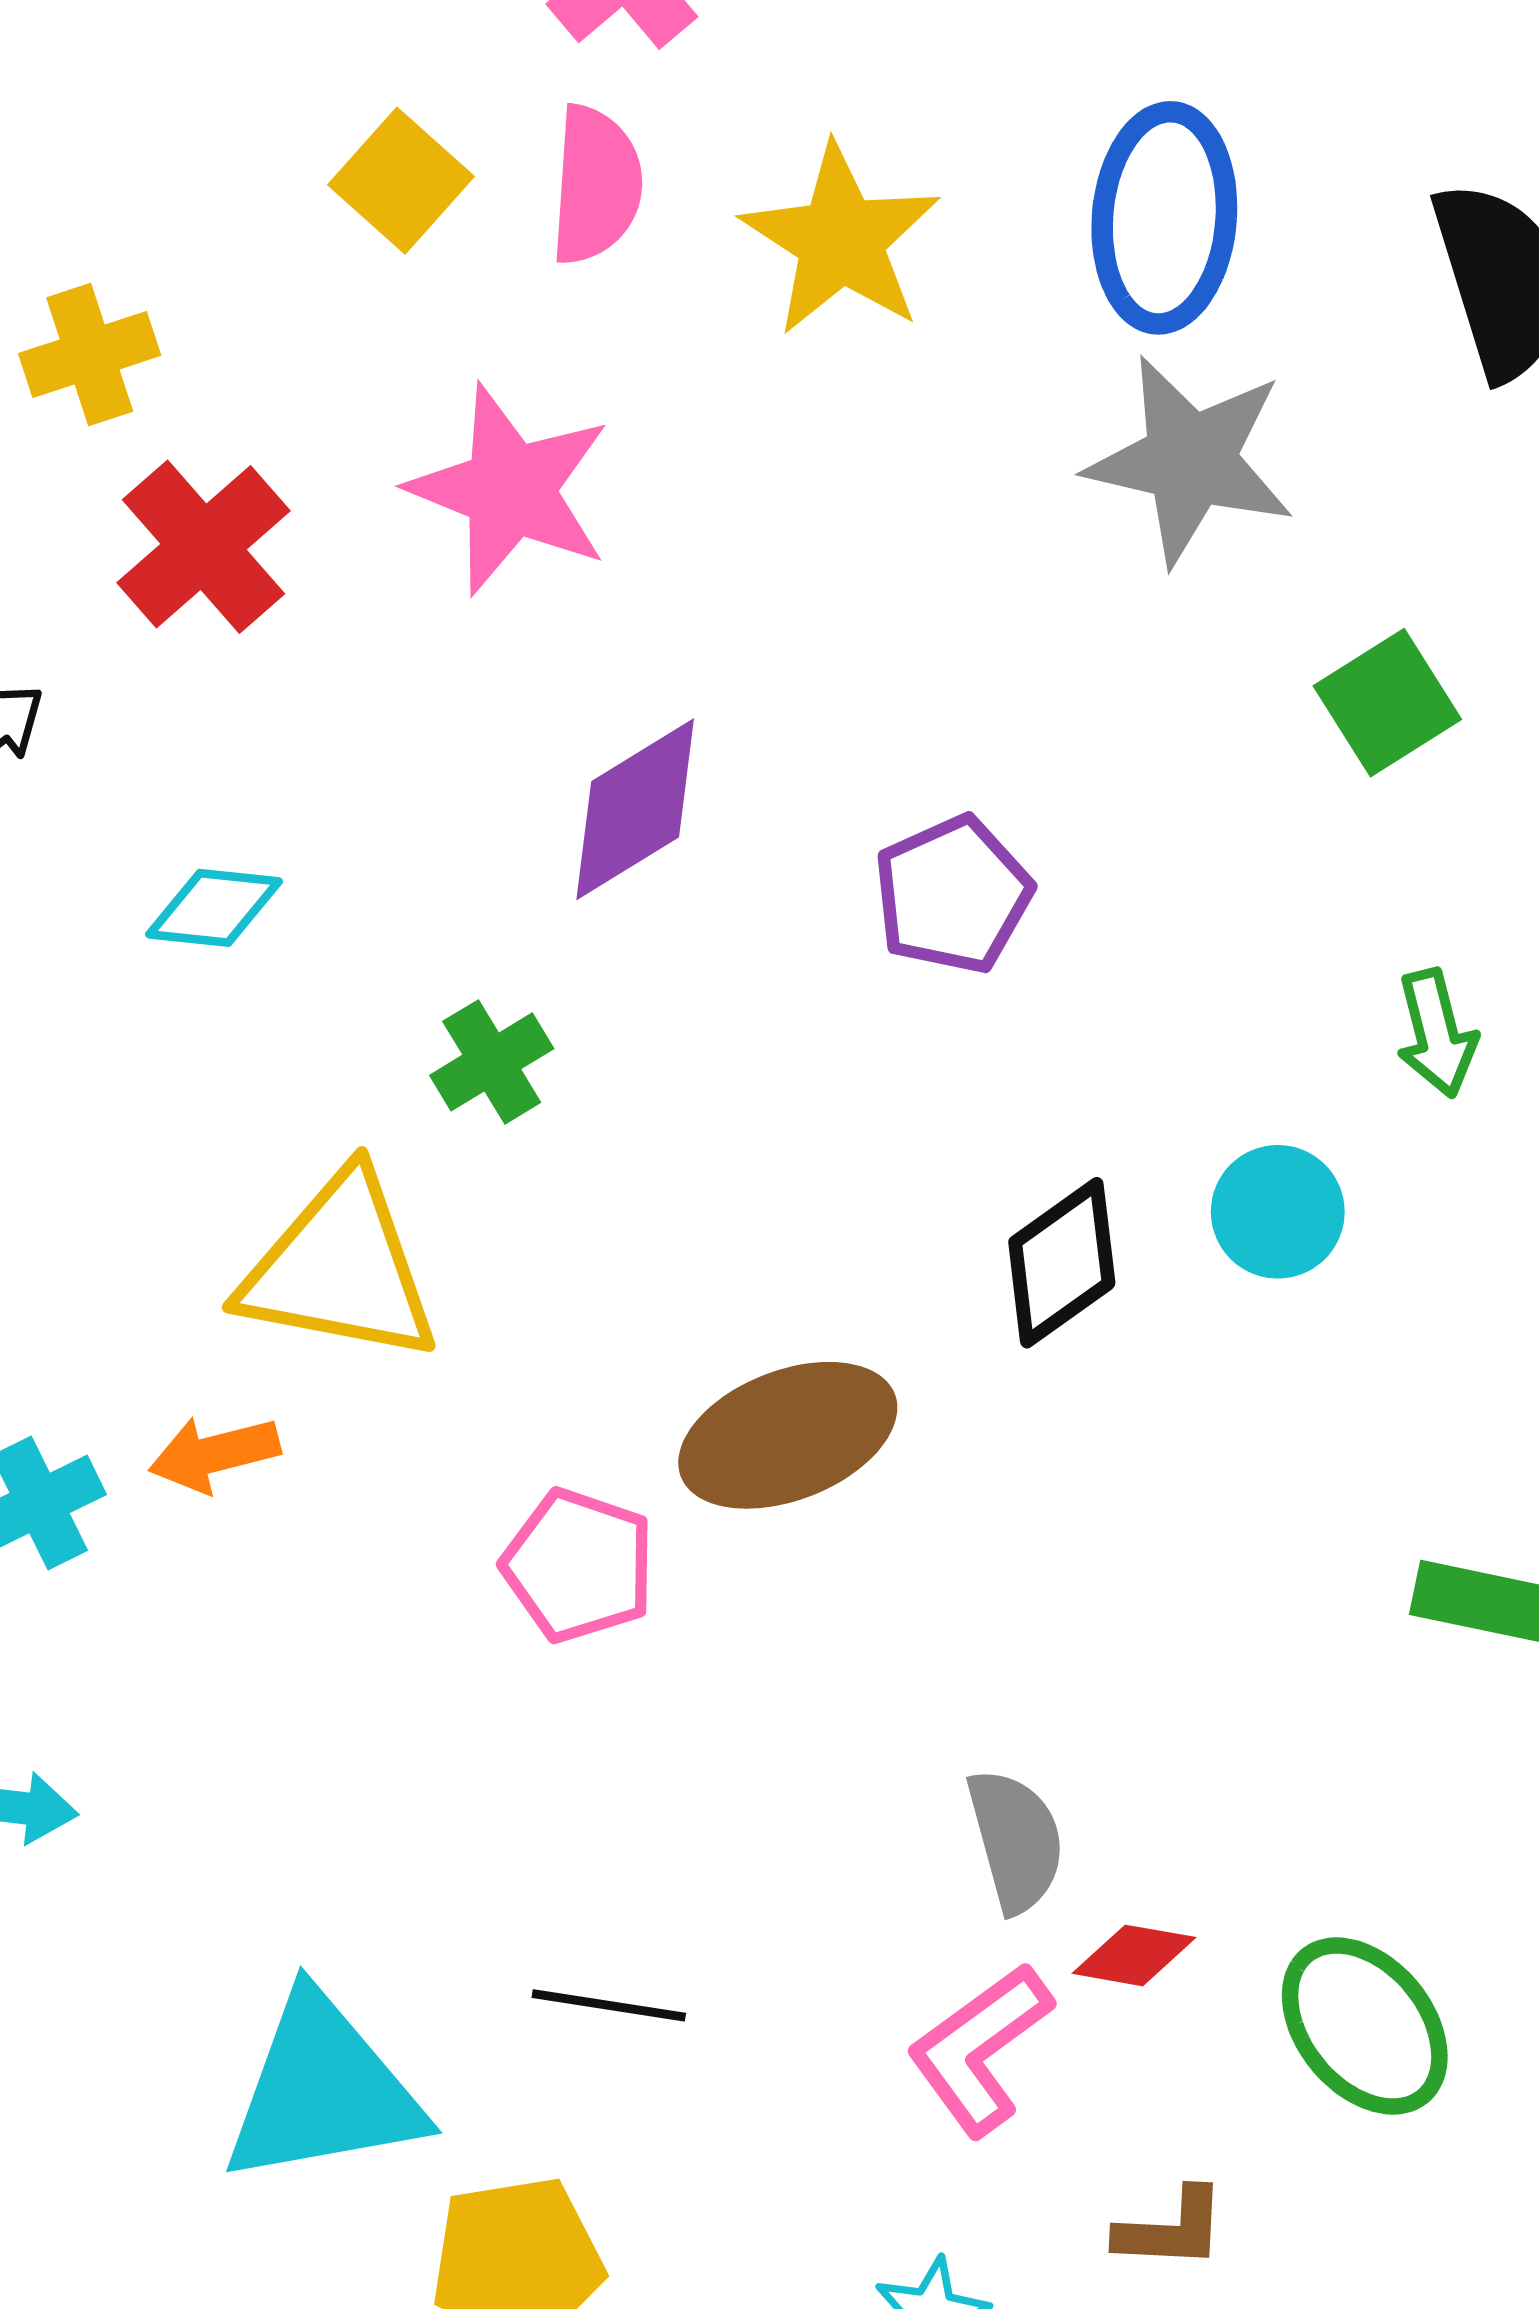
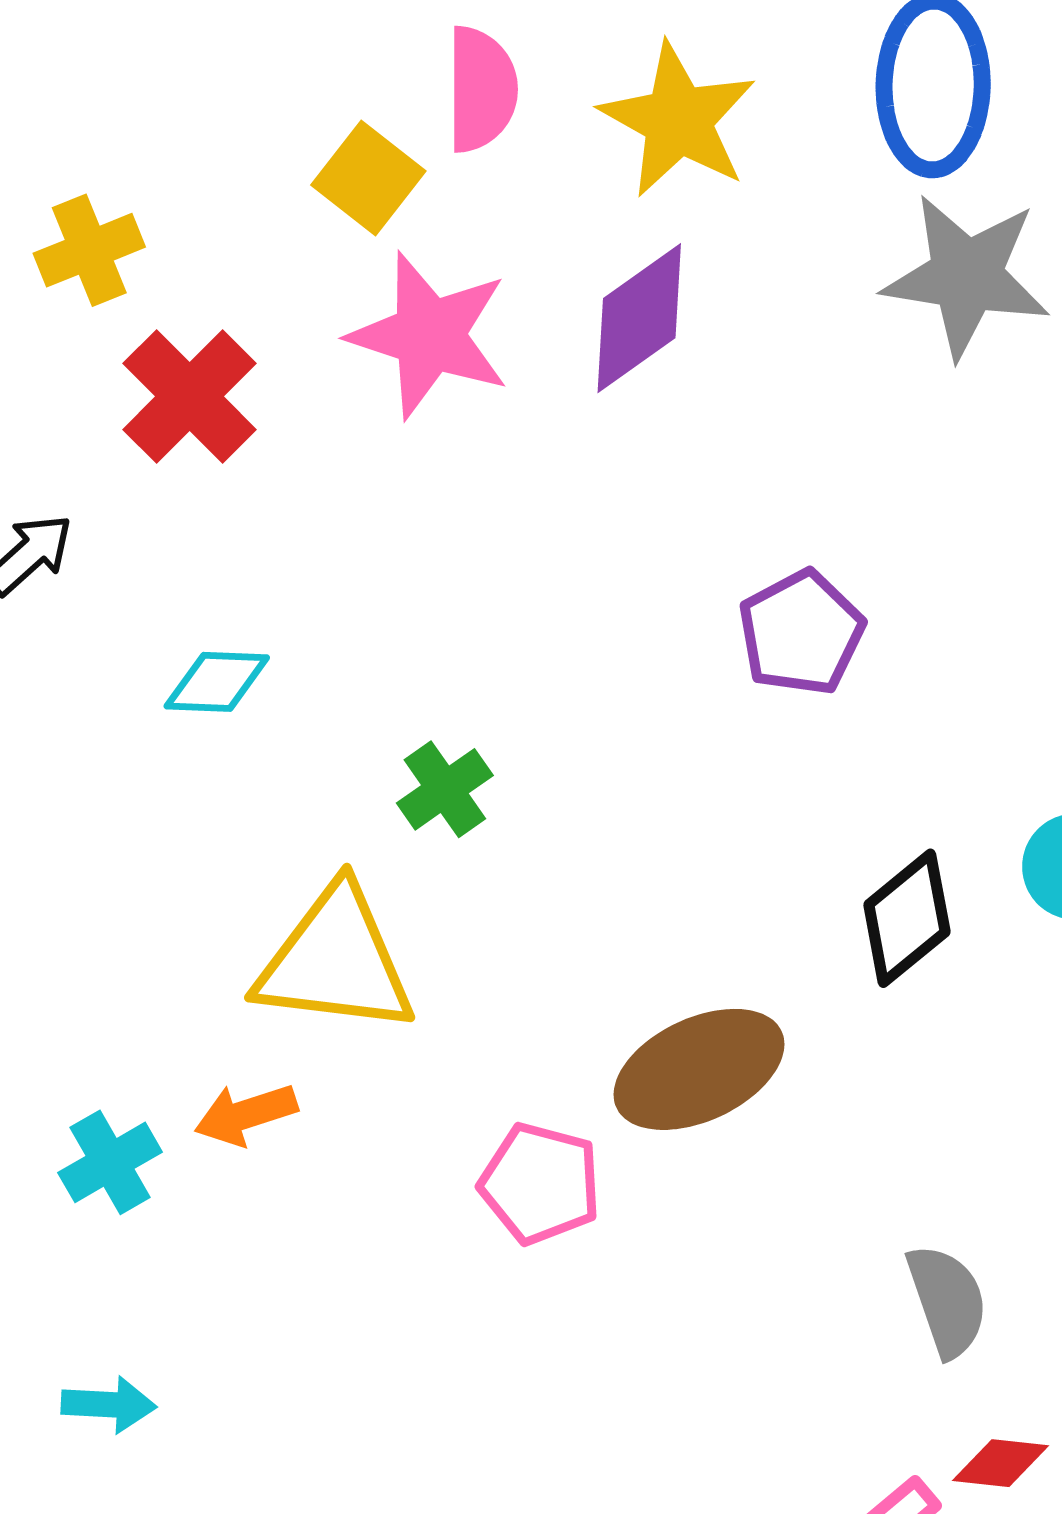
yellow square: (401, 181) -> (368, 178), moved
purple diamond: (635, 809) -> (639, 318), moved
gray semicircle: (1016, 1840) -> (947, 1301), moved

